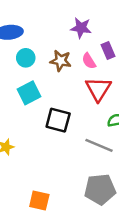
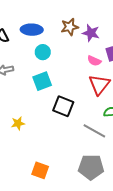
brown star: (61, 61) -> (70, 27), moved, turned -30
pink semicircle: (89, 61) -> (94, 61), turned -40

